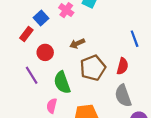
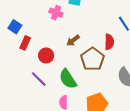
blue square: (41, 18) -> (15, 27), moved
red semicircle: (122, 66) -> (109, 42), moved

